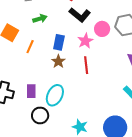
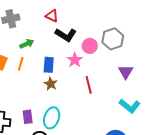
orange line: (30, 47) -> (21, 64), moved
red line: (86, 65) -> (89, 85), moved

